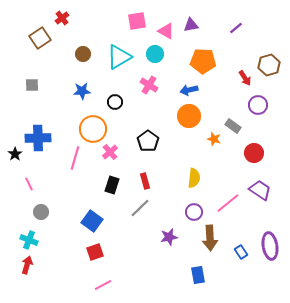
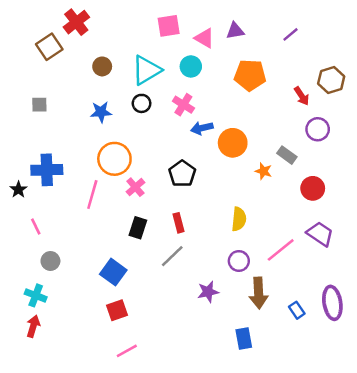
red cross: (62, 18) -> (76, 22), size x1.5
blue arrow: (189, 90) -> (202, 128), moved
black circle: (115, 102) -> (142, 103), moved

